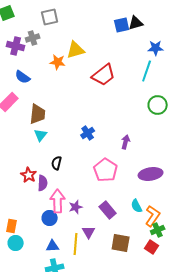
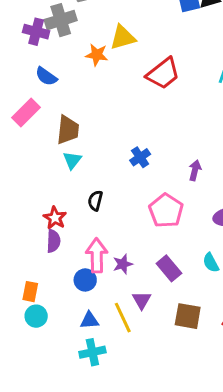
gray cross: (33, 38) -> (61, 20), size x1.5
purple semicircle: (43, 183) -> (53, 241), moved
yellow line: (76, 244) -> (123, 318), turned -30

